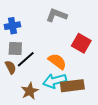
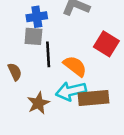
blue cross: (12, 26) -> (37, 17), moved
gray square: (15, 48) -> (33, 36), moved
black line: (26, 59) -> (48, 54), moved, turned -54

